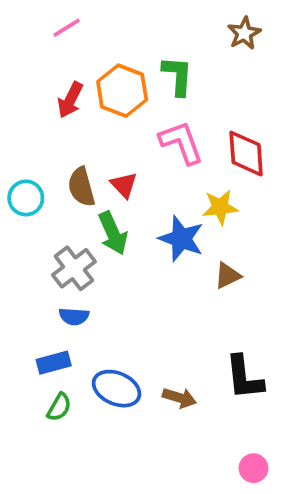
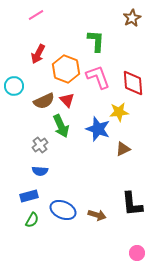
orange hexagon: (122, 91) -> (66, 69), moved
brown semicircle: (81, 187) -> (44, 101), turned -100
cyan circle: (26, 198) -> (14, 86), moved
gray cross: (74, 268) -> (40, 145), size x0.7

